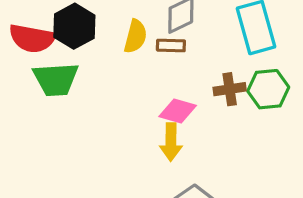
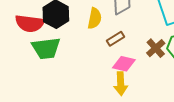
brown rectangle: (171, 46) -> (115, 39), moved, turned -30
brown cross: (230, 89) -> (156, 48), turned -30

